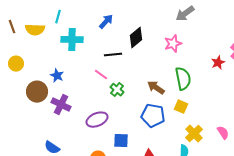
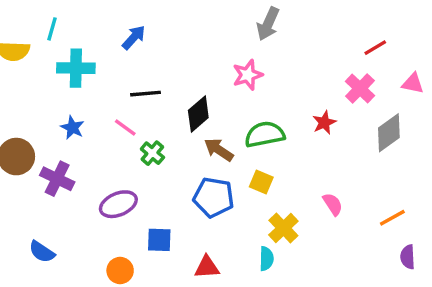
gray arrow: (185, 14) -> (268, 24), turned -30
black diamond: (136, 38) -> (198, 114), moved
red star: (218, 63) -> (324, 123), moved
blue star: (57, 76) -> (72, 128), moved
green semicircle: (183, 79) -> (265, 134), turned -90
pink semicircle: (223, 133) -> (333, 204), moved

